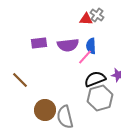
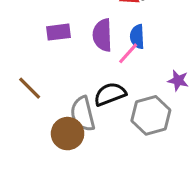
purple semicircle: (68, 45) -> (102, 35), turned 95
black semicircle: (95, 79) -> (110, 94), moved
gray semicircle: (65, 117) -> (83, 114), moved

